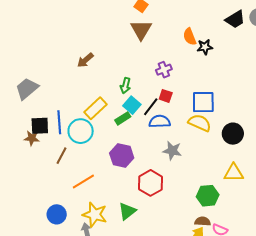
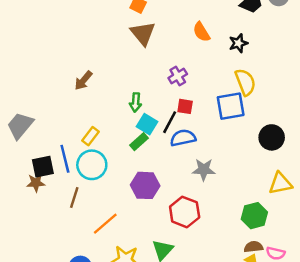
black star: (205, 47) -> (238, 43), moved
yellow rectangle: (95, 108) -> (91, 136), moved, size x0.7
yellow semicircle: (200, 123) -> (245, 82), moved, turned 55

